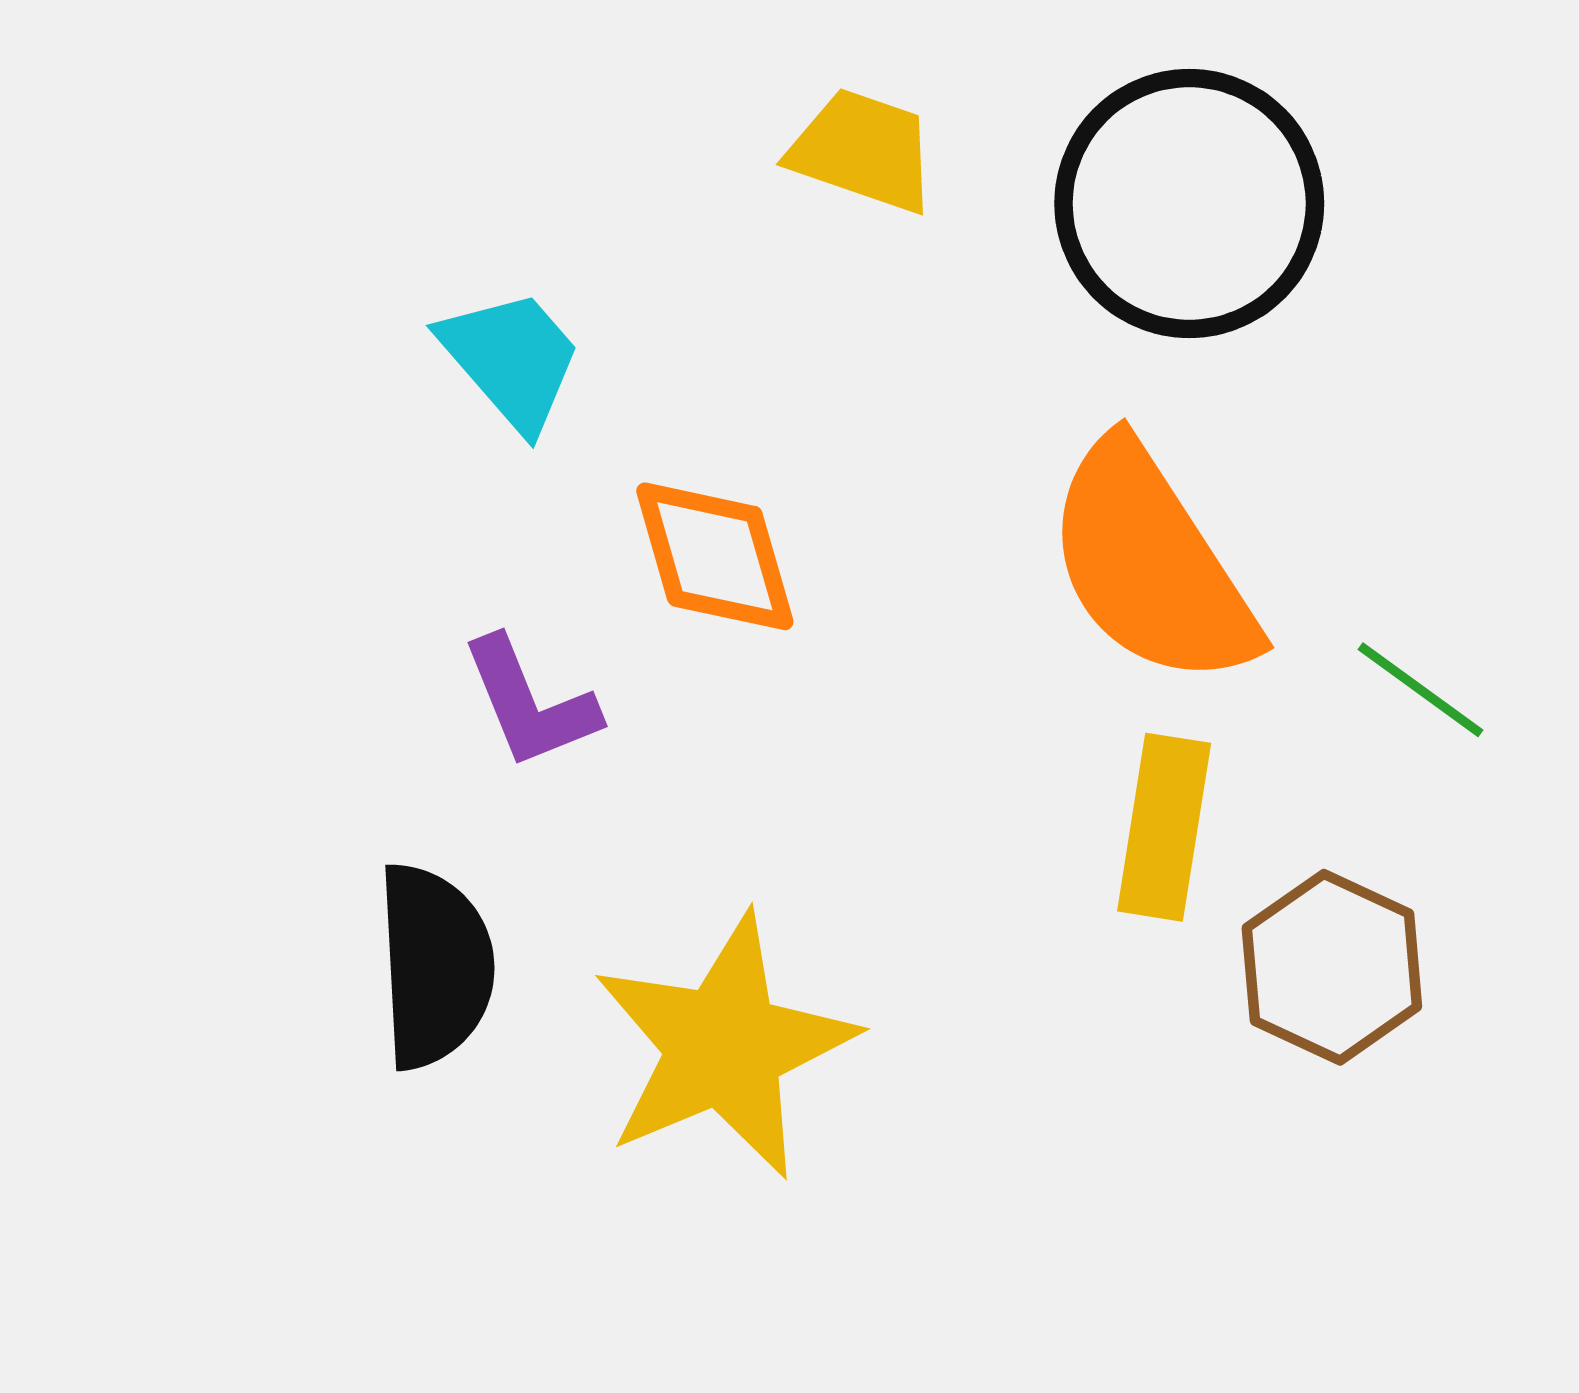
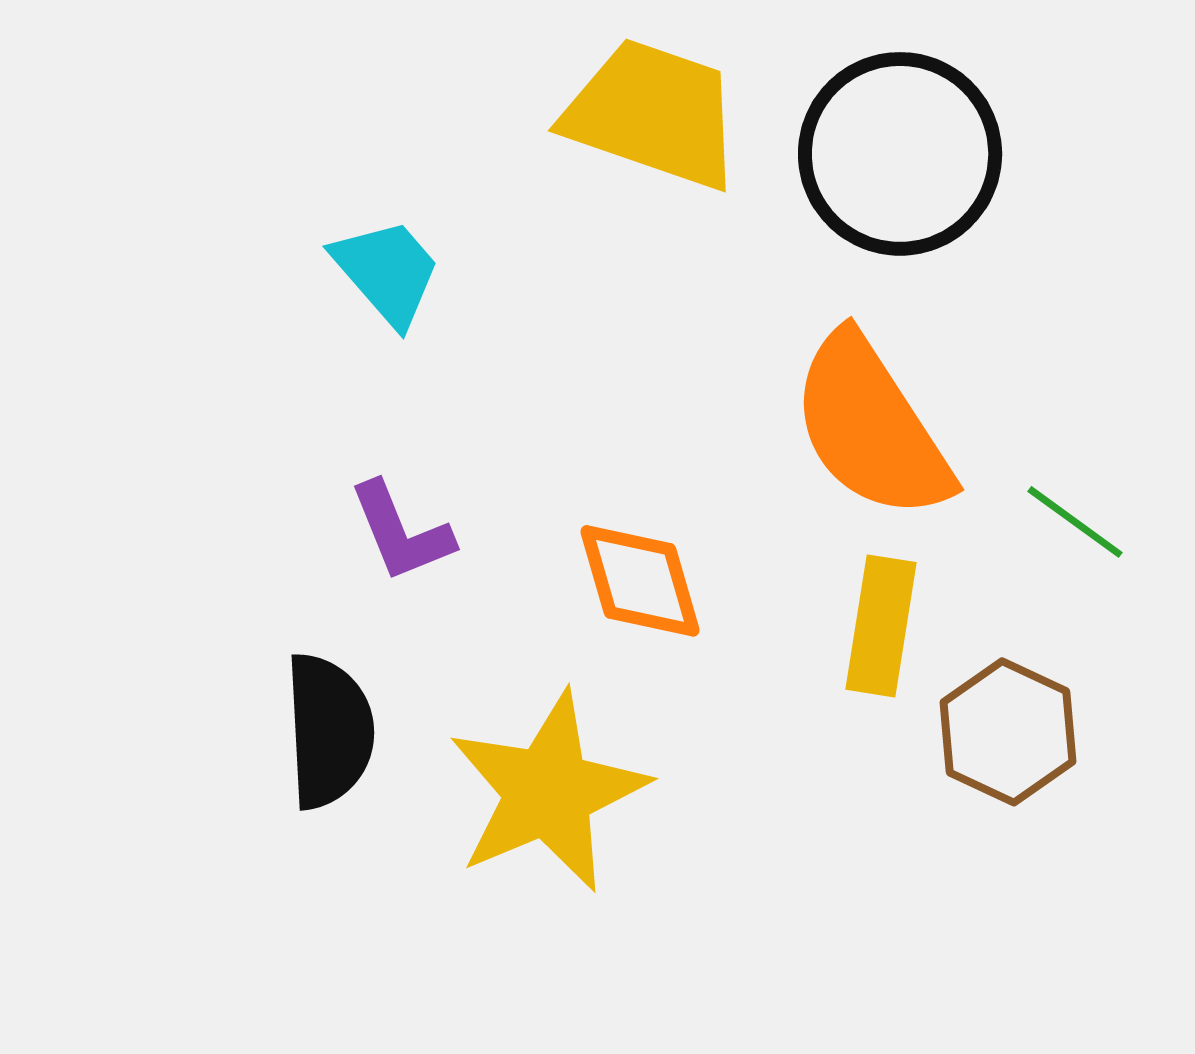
yellow trapezoid: (863, 151) -> (653, 114), size x1.6
orange diamond: (715, 556) -> (640, 581), moved

